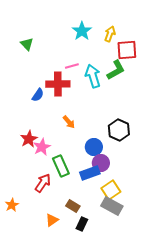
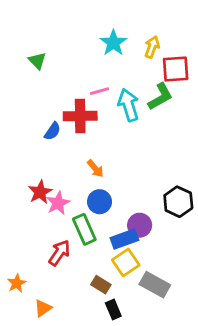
black hexagon: (119, 130) -> (178, 202), moved
blue circle: (94, 147) -> (100, 202), moved
yellow square: (111, 190) -> (126, 263), moved
orange triangle: (52, 220) -> (43, 308), moved
black rectangle: (82, 224) -> (113, 310), turned -48

